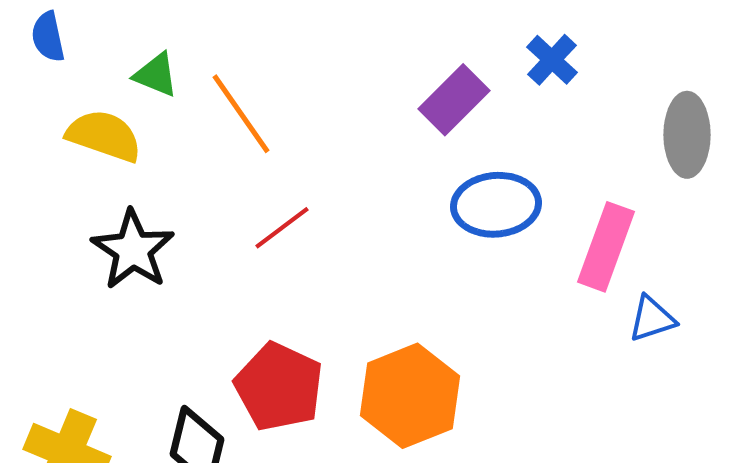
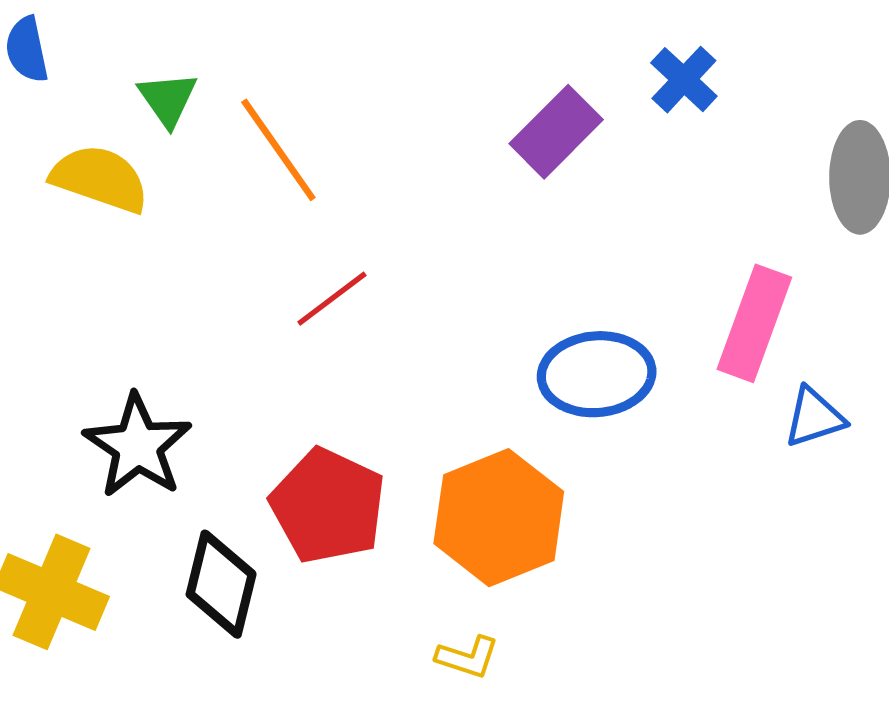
green triangle: (156, 75) -> (168, 99), turned 33
blue ellipse: (496, 205) -> (597, 374), moved
black star: (133, 250) -> (138, 446), moved

